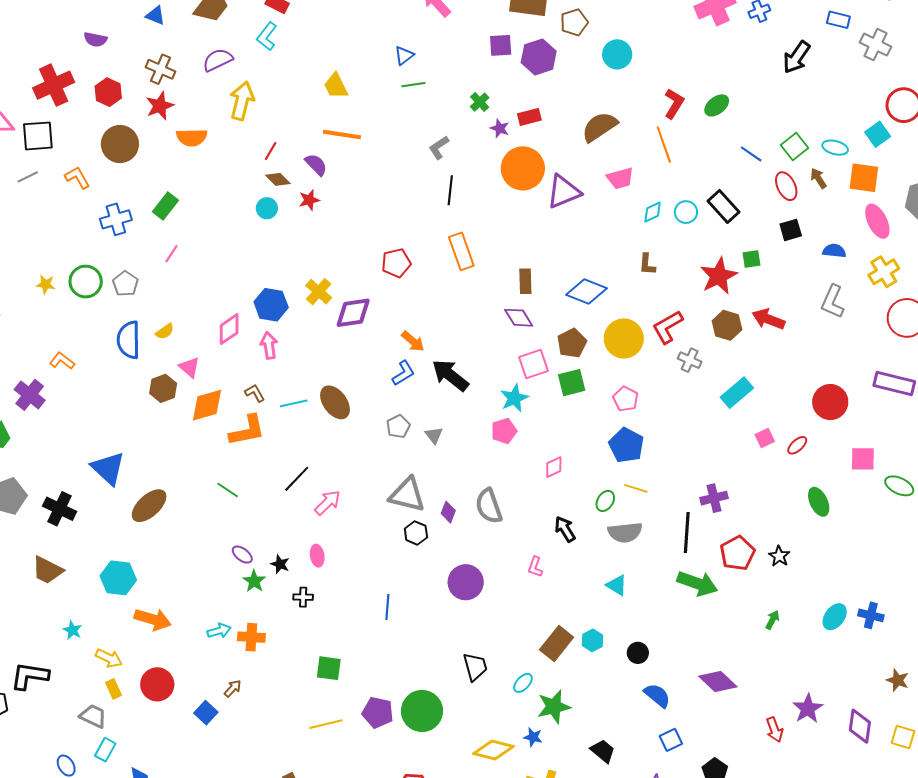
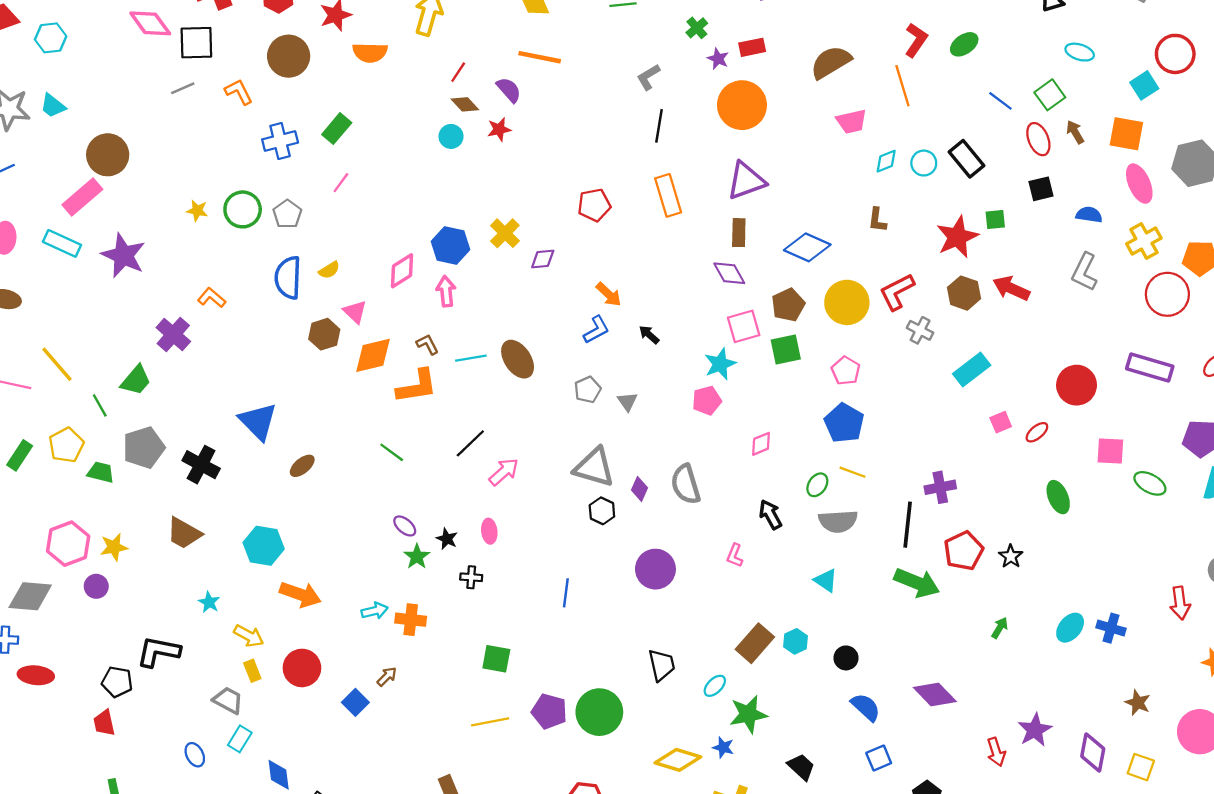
cyan ellipse: (835, 148) -> (1080, 52), moved
purple triangle: (564, 192) -> (746, 181), moved
purple diamond: (353, 313) -> (543, 259), size x0.6
black arrow: (450, 375) -> (649, 335), size x0.5
brown ellipse: (149, 506) -> (302, 466), size x0.6

